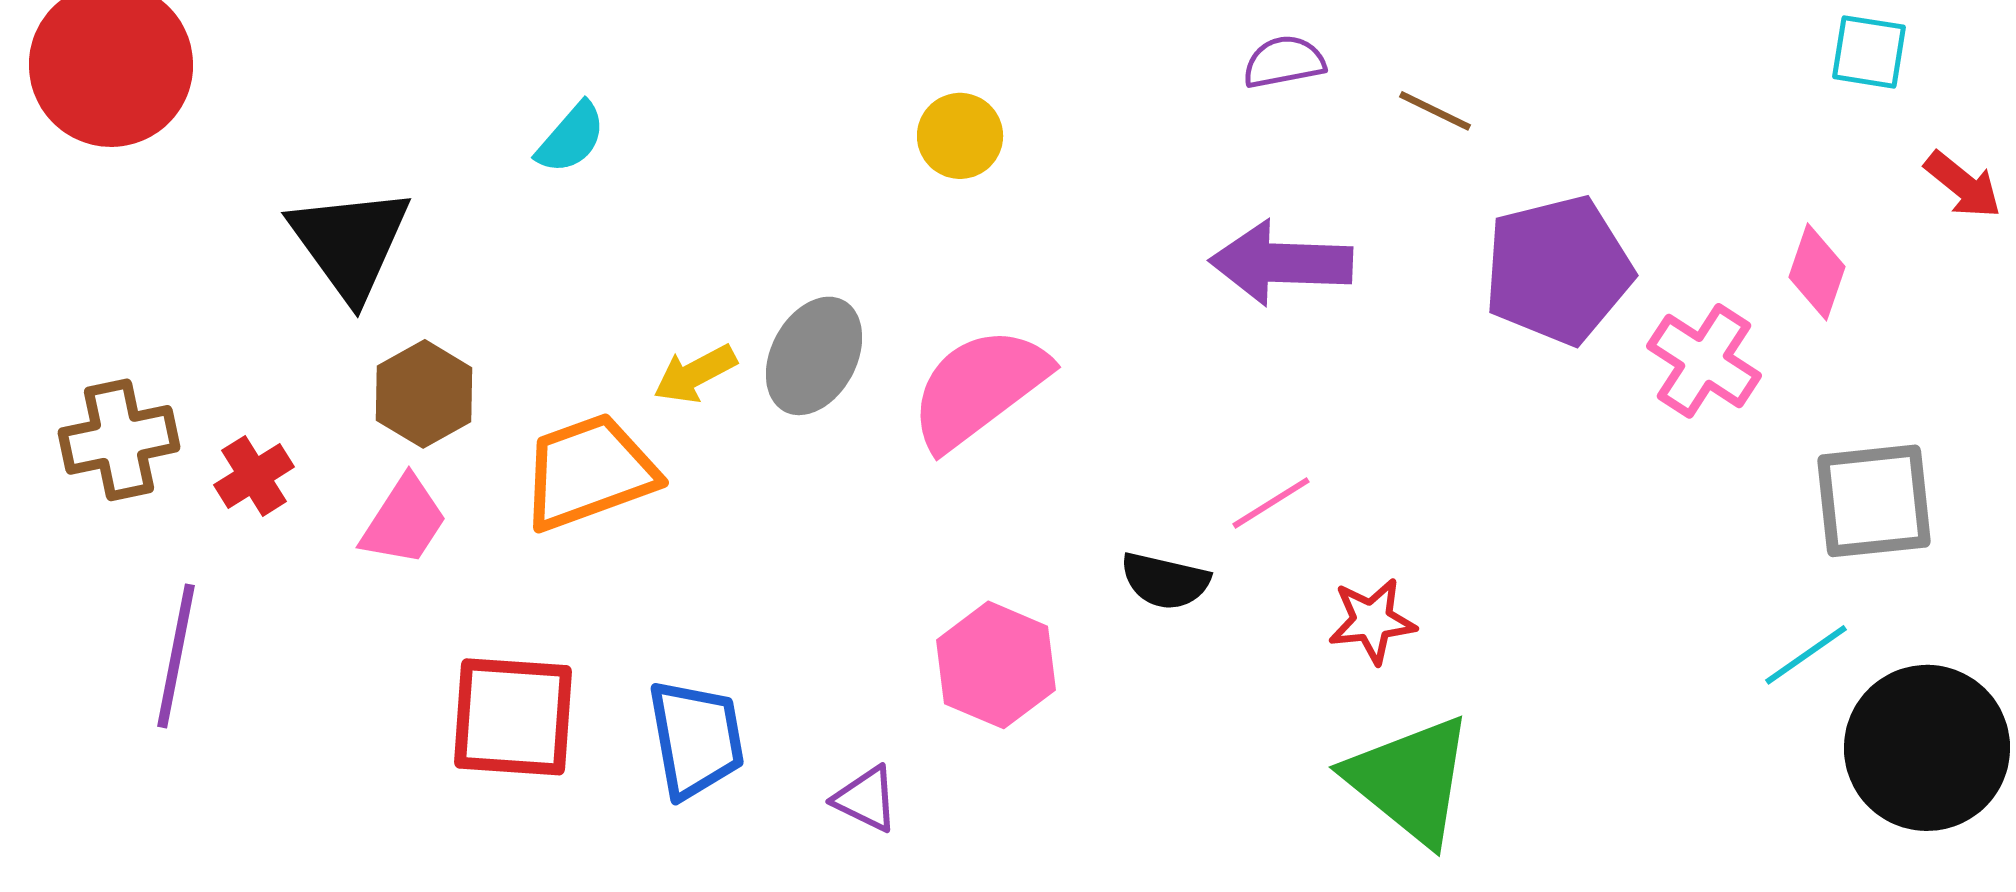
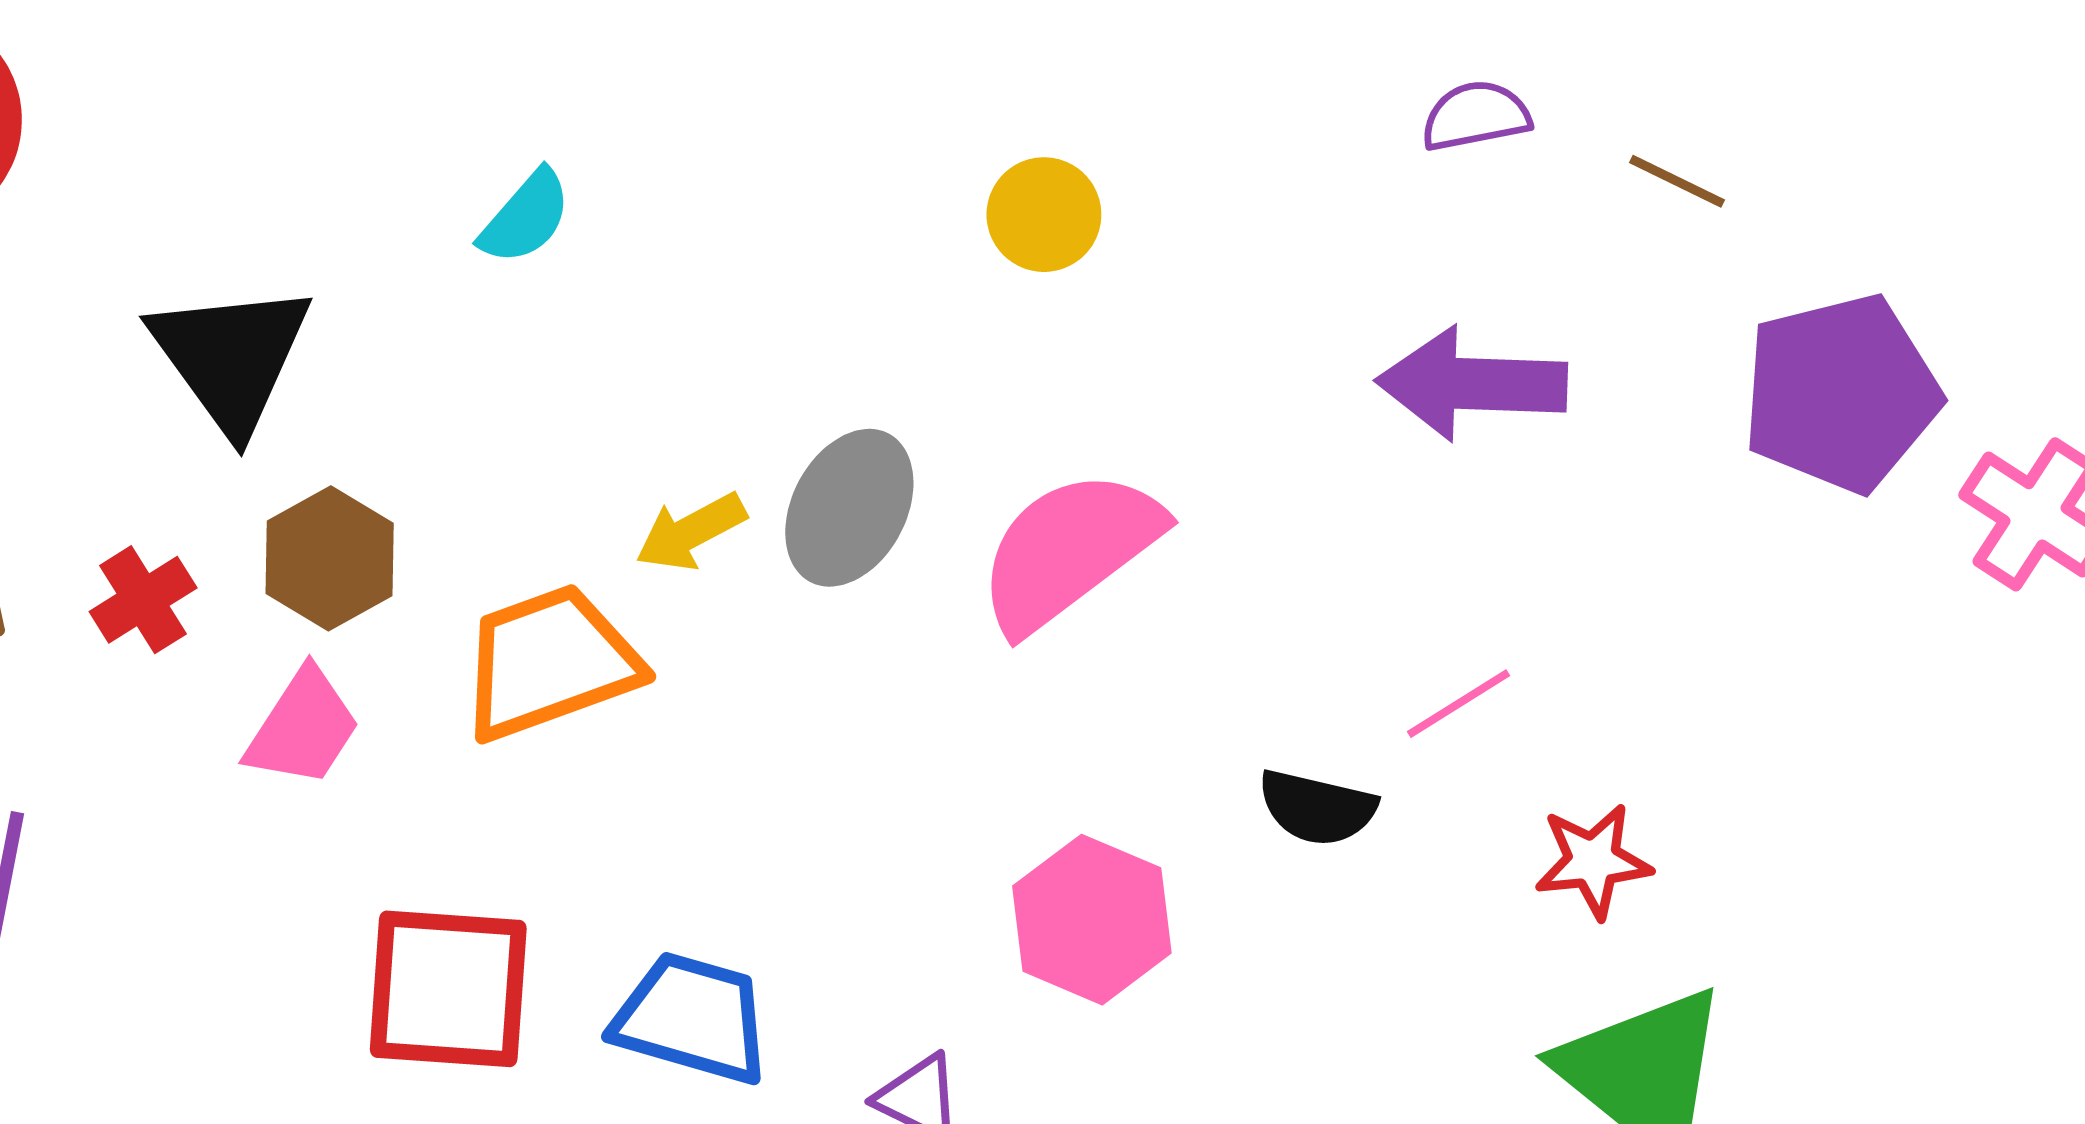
red cross: (254, 476) -> (143, 600), moved
blue trapezoid: (696, 739) -> (692, 1018), turned -64

